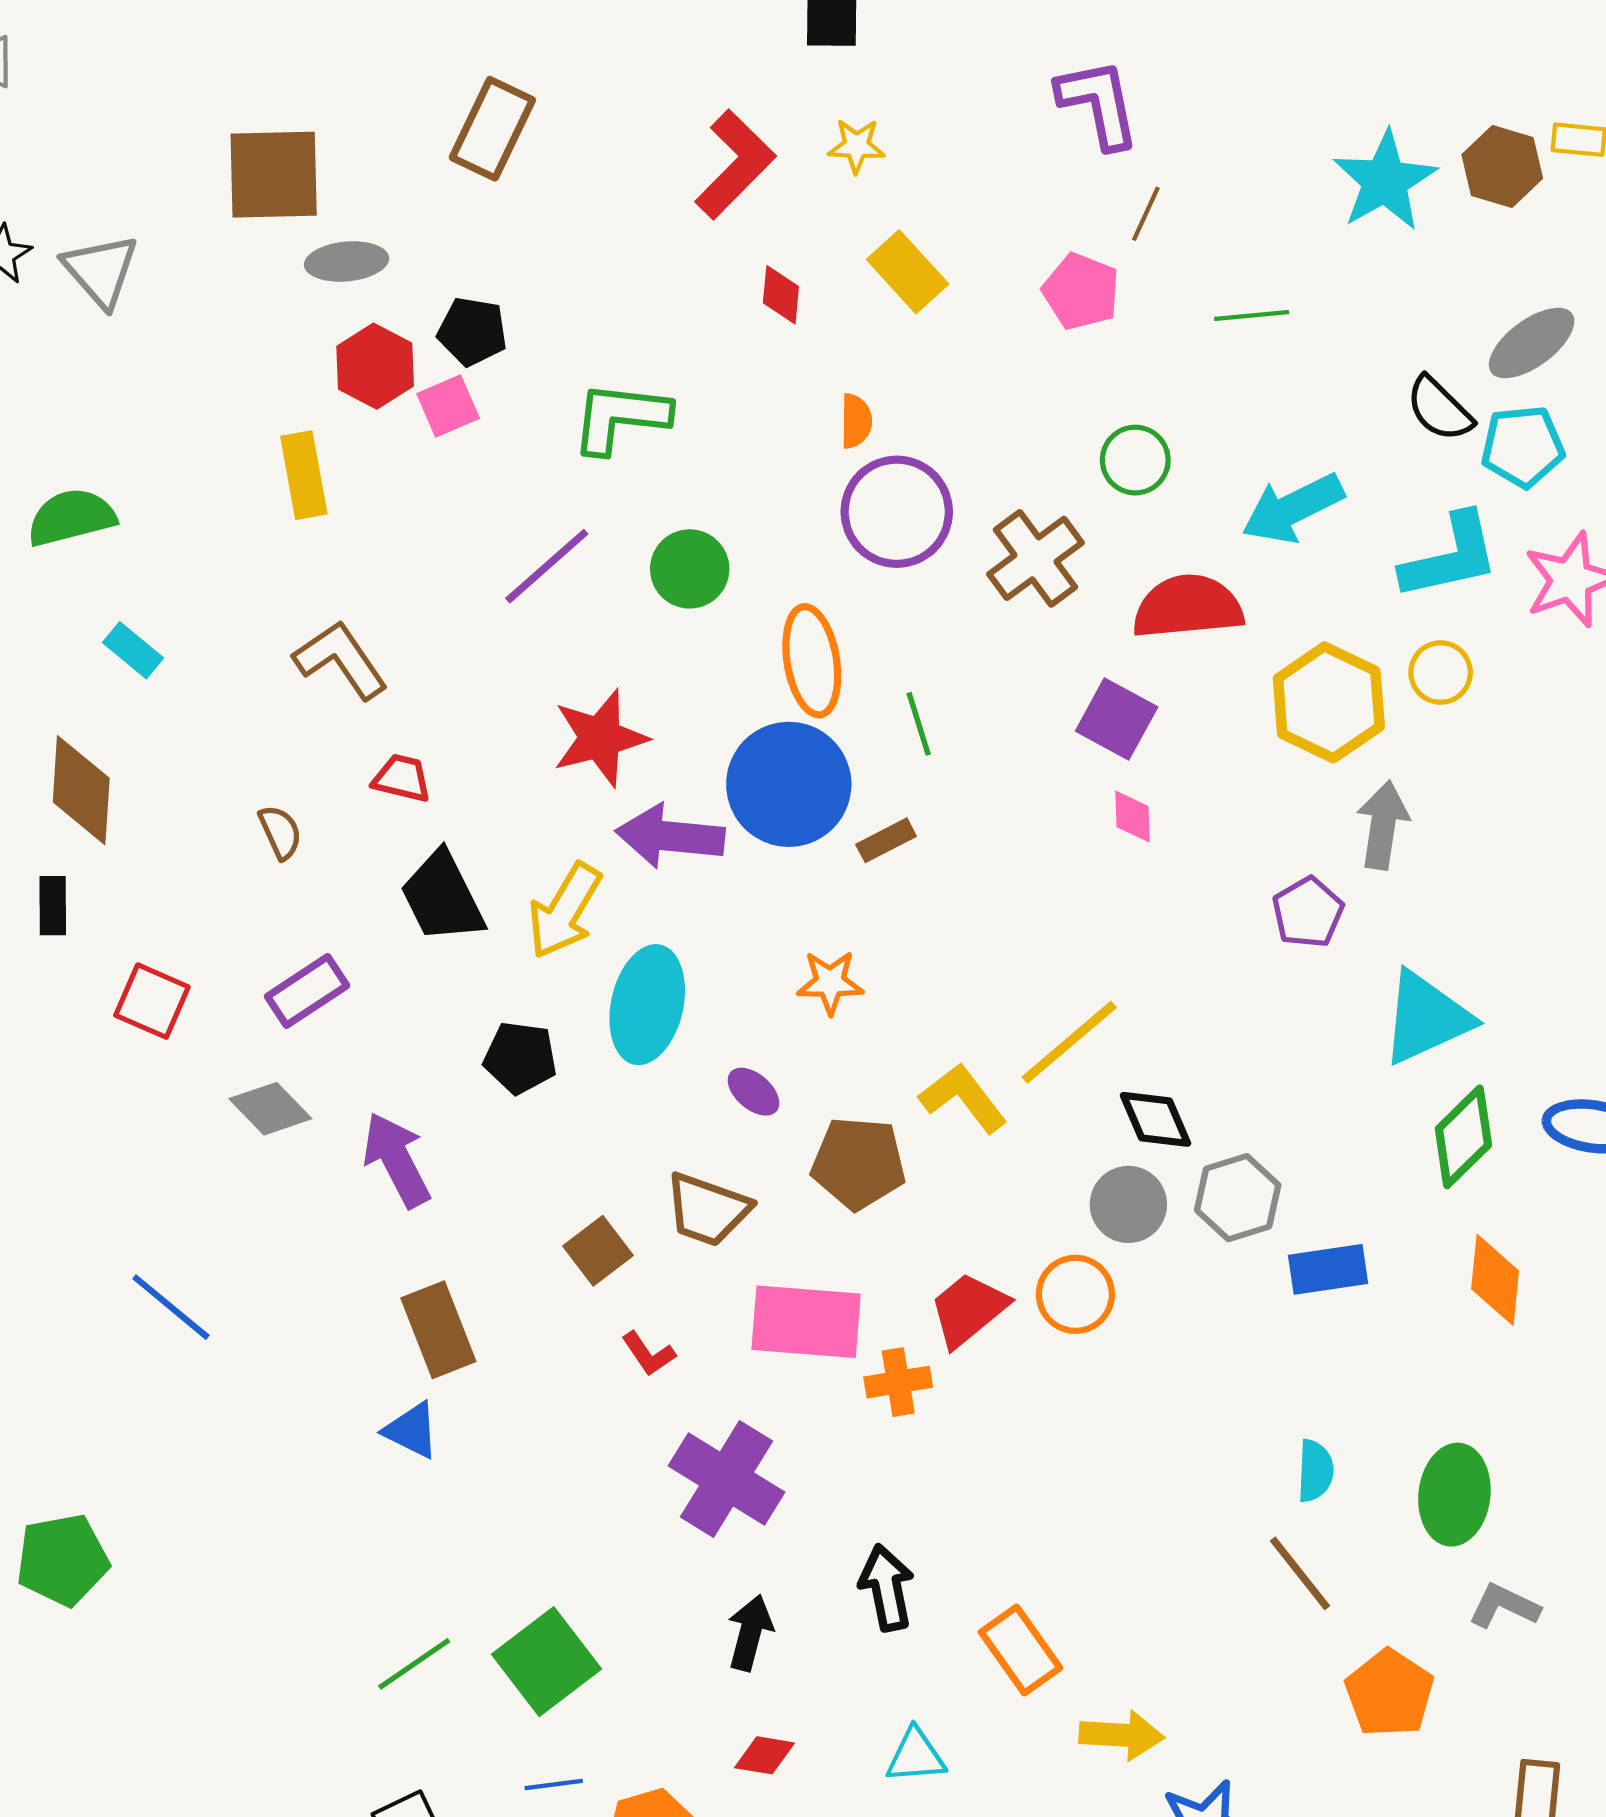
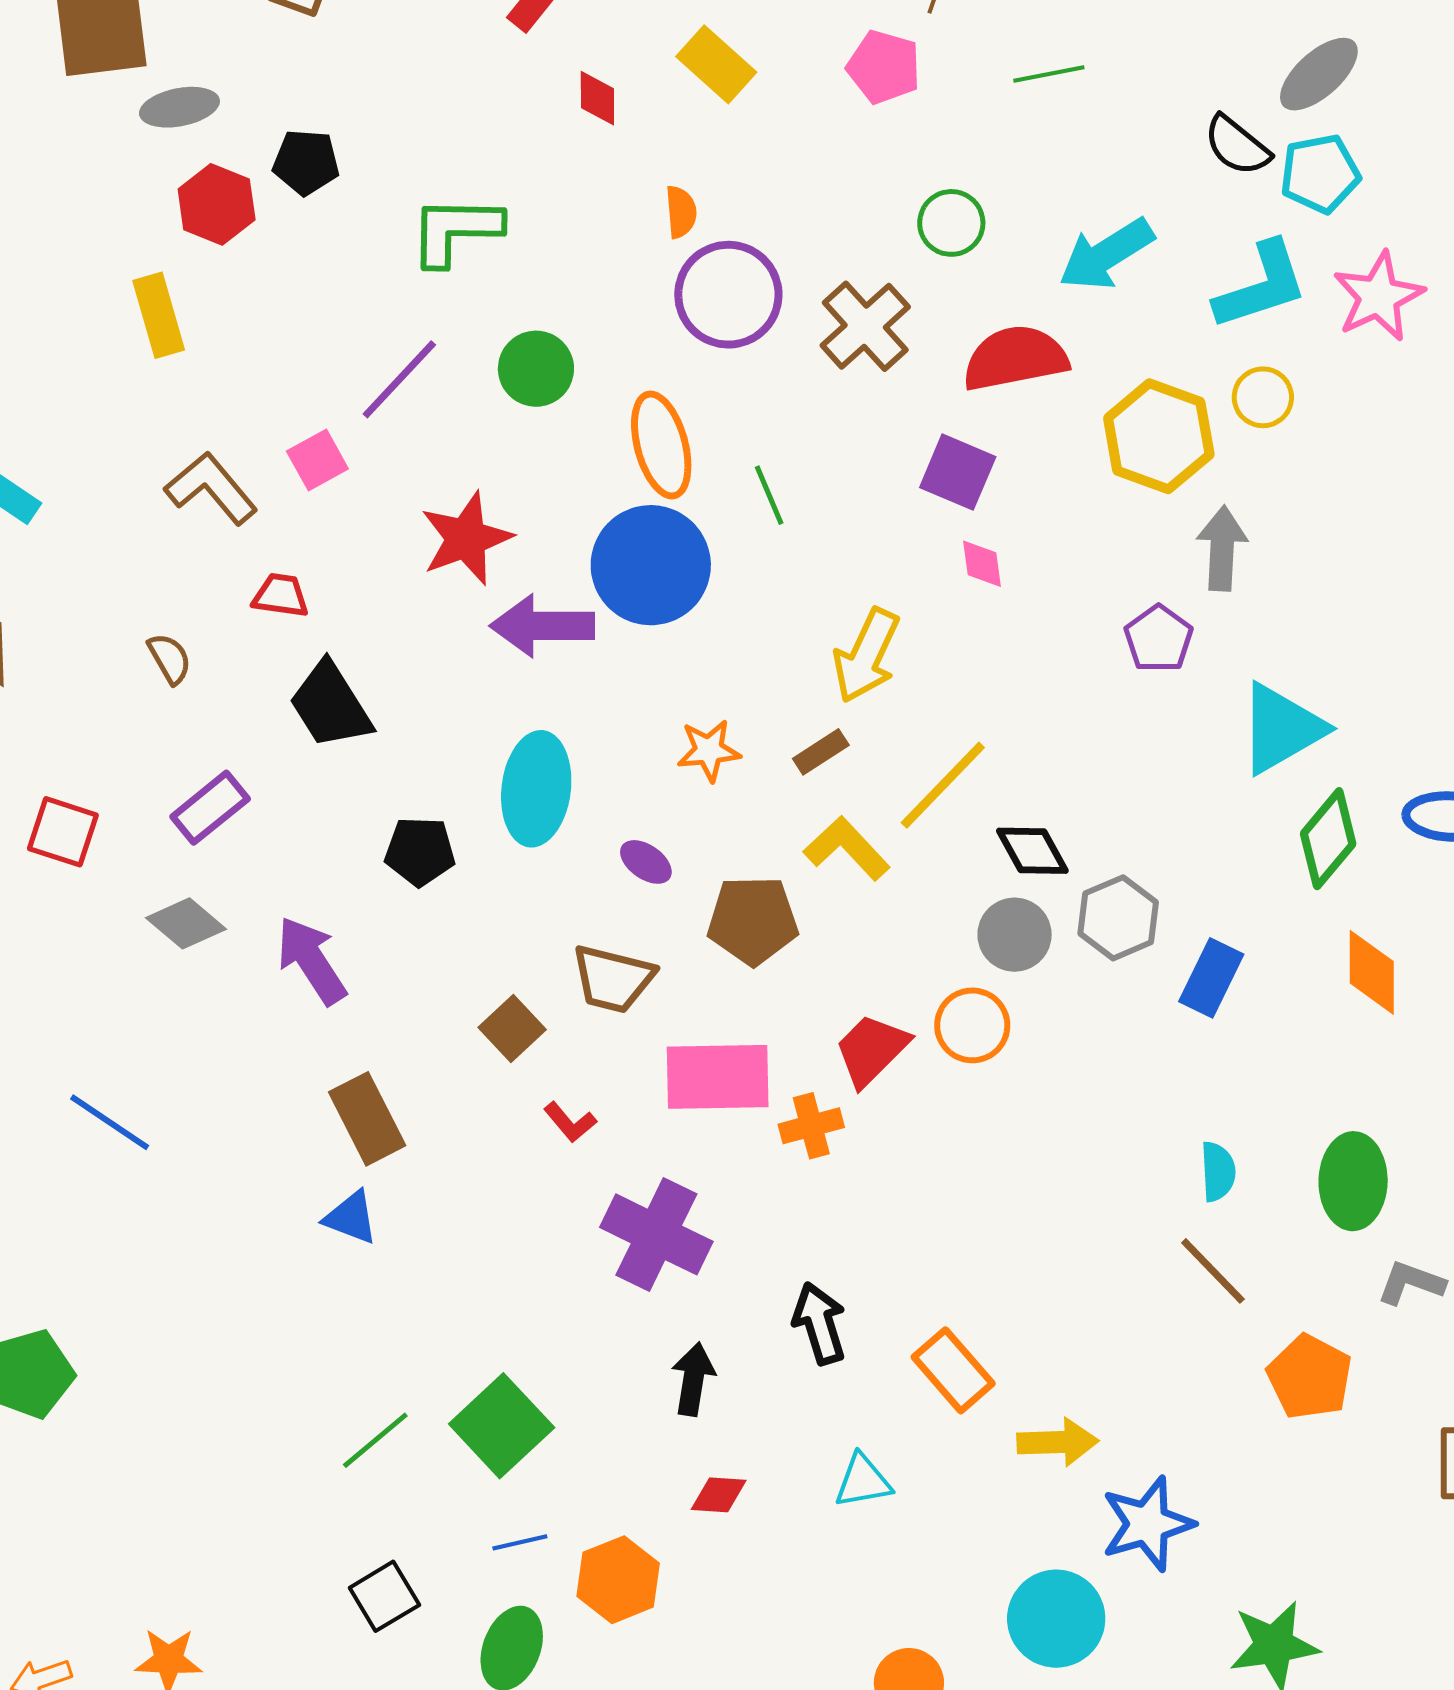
pink square: (448, 406) -> (317, 460), moved
brown rectangle: (886, 840) -> (821, 752), moved
yellow arrow: (565, 911) -> (866, 656), moved
blue rectangle: (1328, 1269) -> (1211, 978), turned -50

